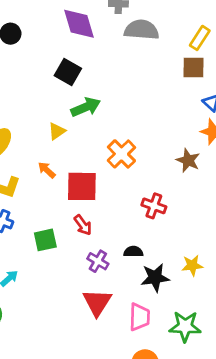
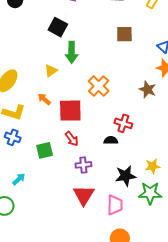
brown square: (194, 68) -> (124, 34), moved
green arrow: (86, 107) -> (72, 52), turned 115
black semicircle: (133, 252) -> (111, 140), moved
purple cross: (98, 261) -> (83, 165), turned -35
green star: (185, 326) -> (150, 193), moved

